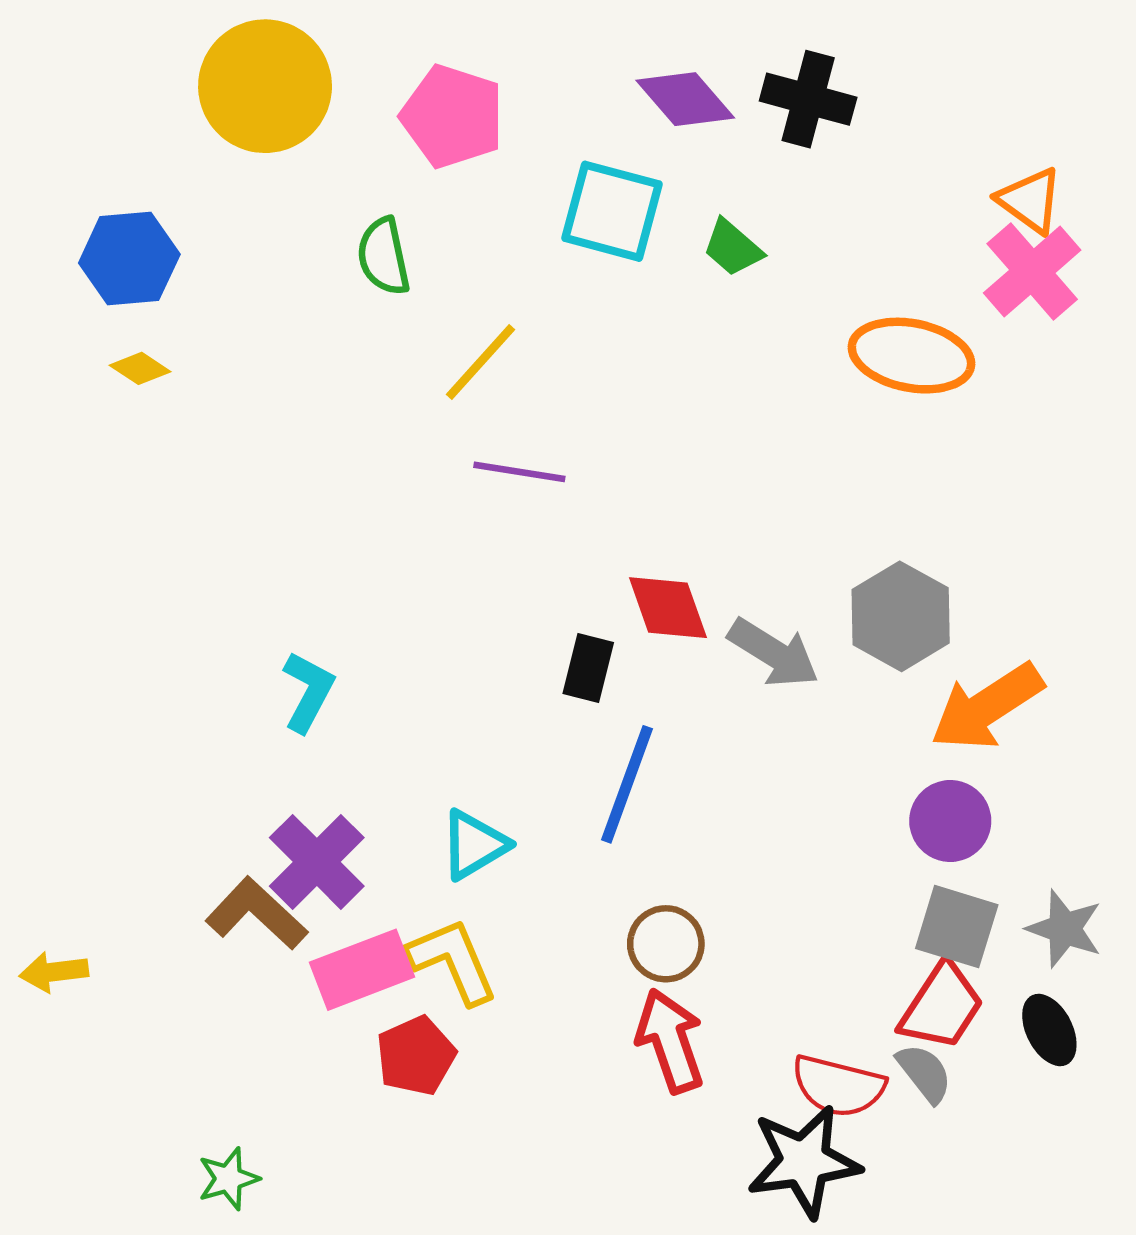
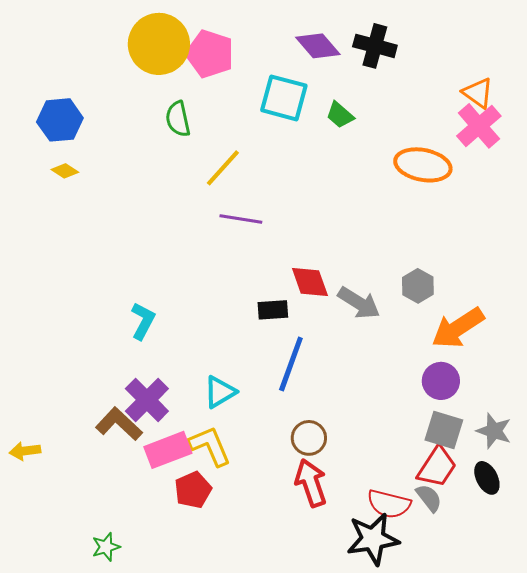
yellow circle: (265, 86) -> (159, 44), moved
gray hexagon: (901, 616) -> (418, 286), size x0.7
black rectangle: (588, 668) -> (273, 310), turned 72

